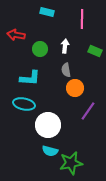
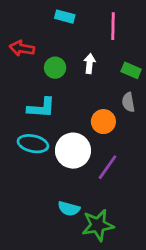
gray semicircle: (66, 70) -> (128, 102), moved
purple line: (88, 111) -> (108, 167), moved
white circle: (48, 125) -> (73, 151), moved

